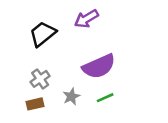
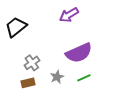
black trapezoid: (43, 34) -> (16, 27), moved

